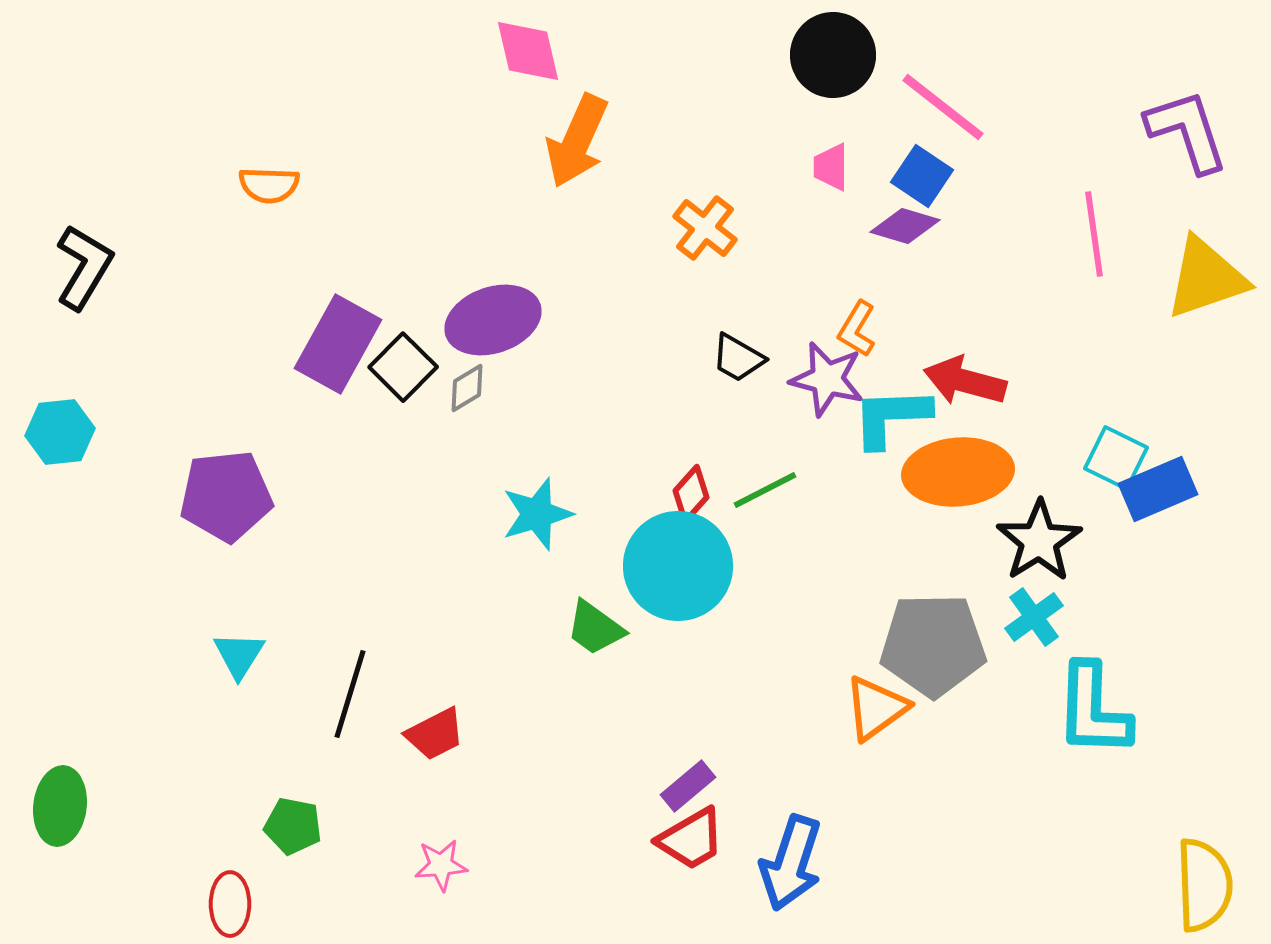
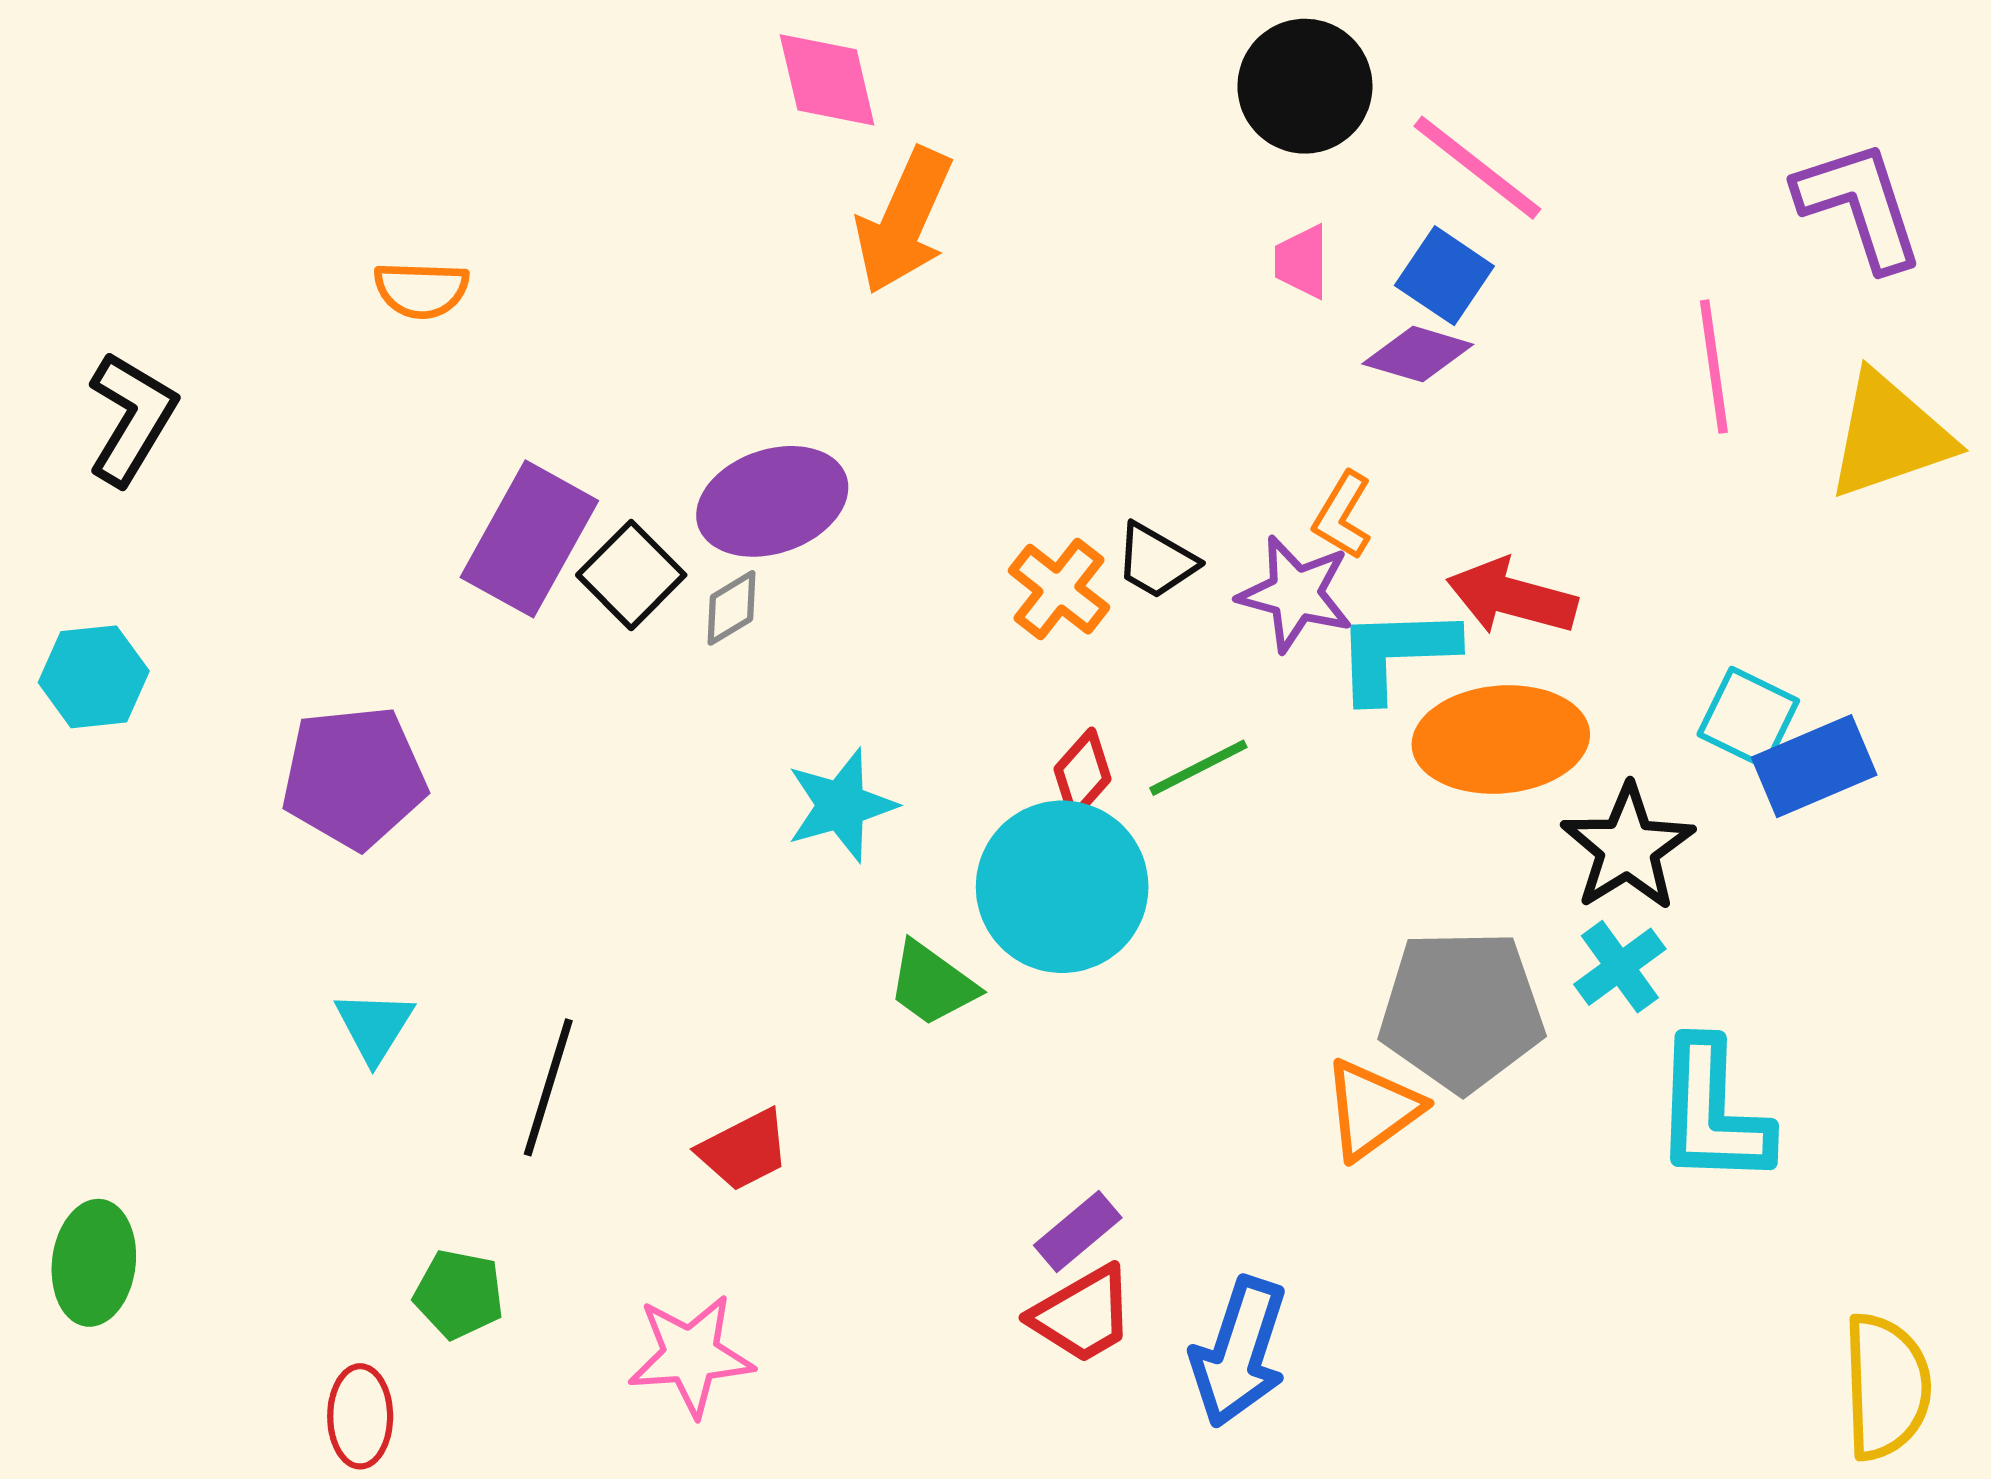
orange cross: (705, 228) -> (1059, 589), moved
red trapezoid: (435, 734) -> (744, 1150), moved
pink star: (441, 865) -> (691, 1355), size x1.5

